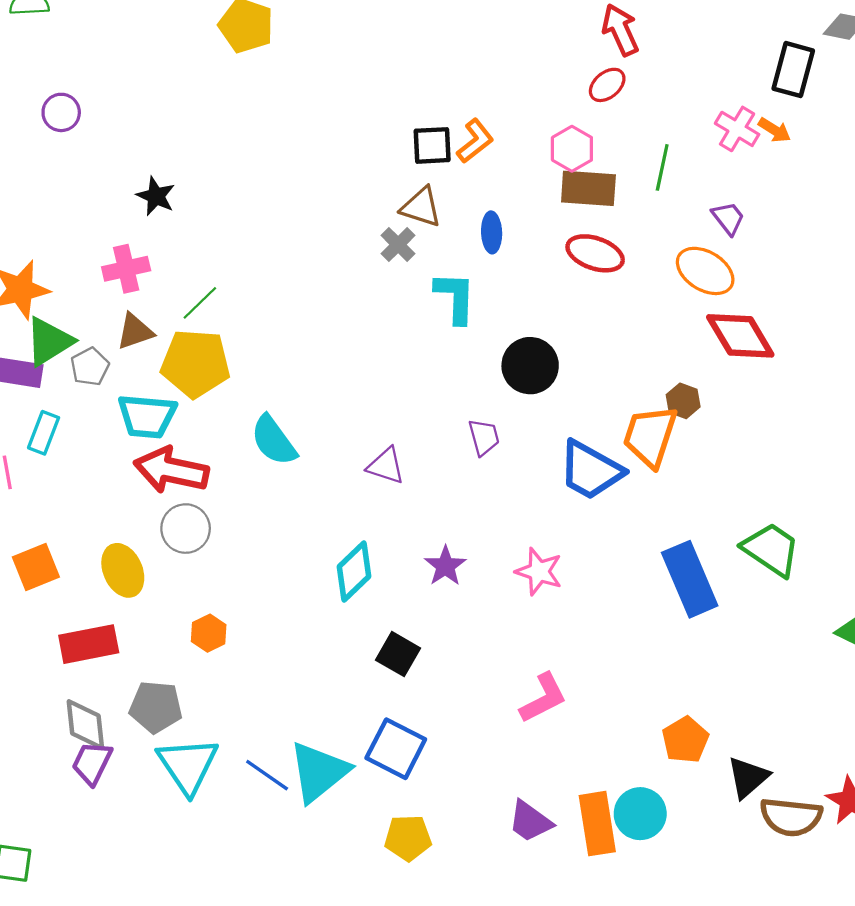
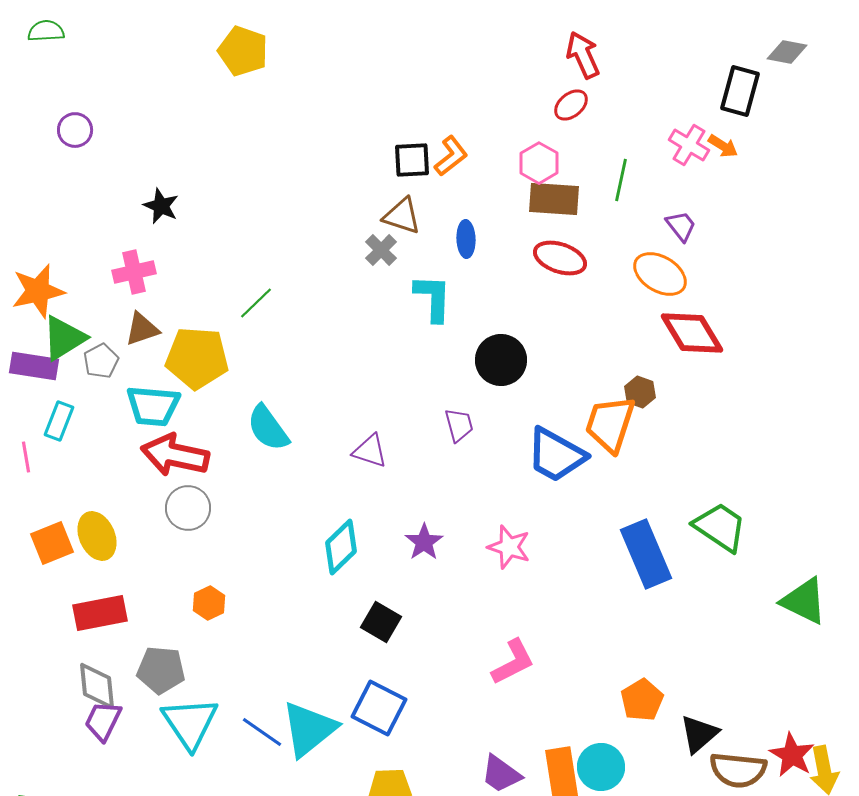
green line: (200, 303) -> (256, 303), moved
yellow ellipse: (123, 570) -> (97, 536), moved

